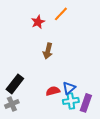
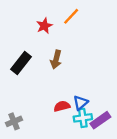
black rectangle: (15, 84) -> (21, 63), moved
purple rectangle: (86, 103) -> (100, 120), turned 36

